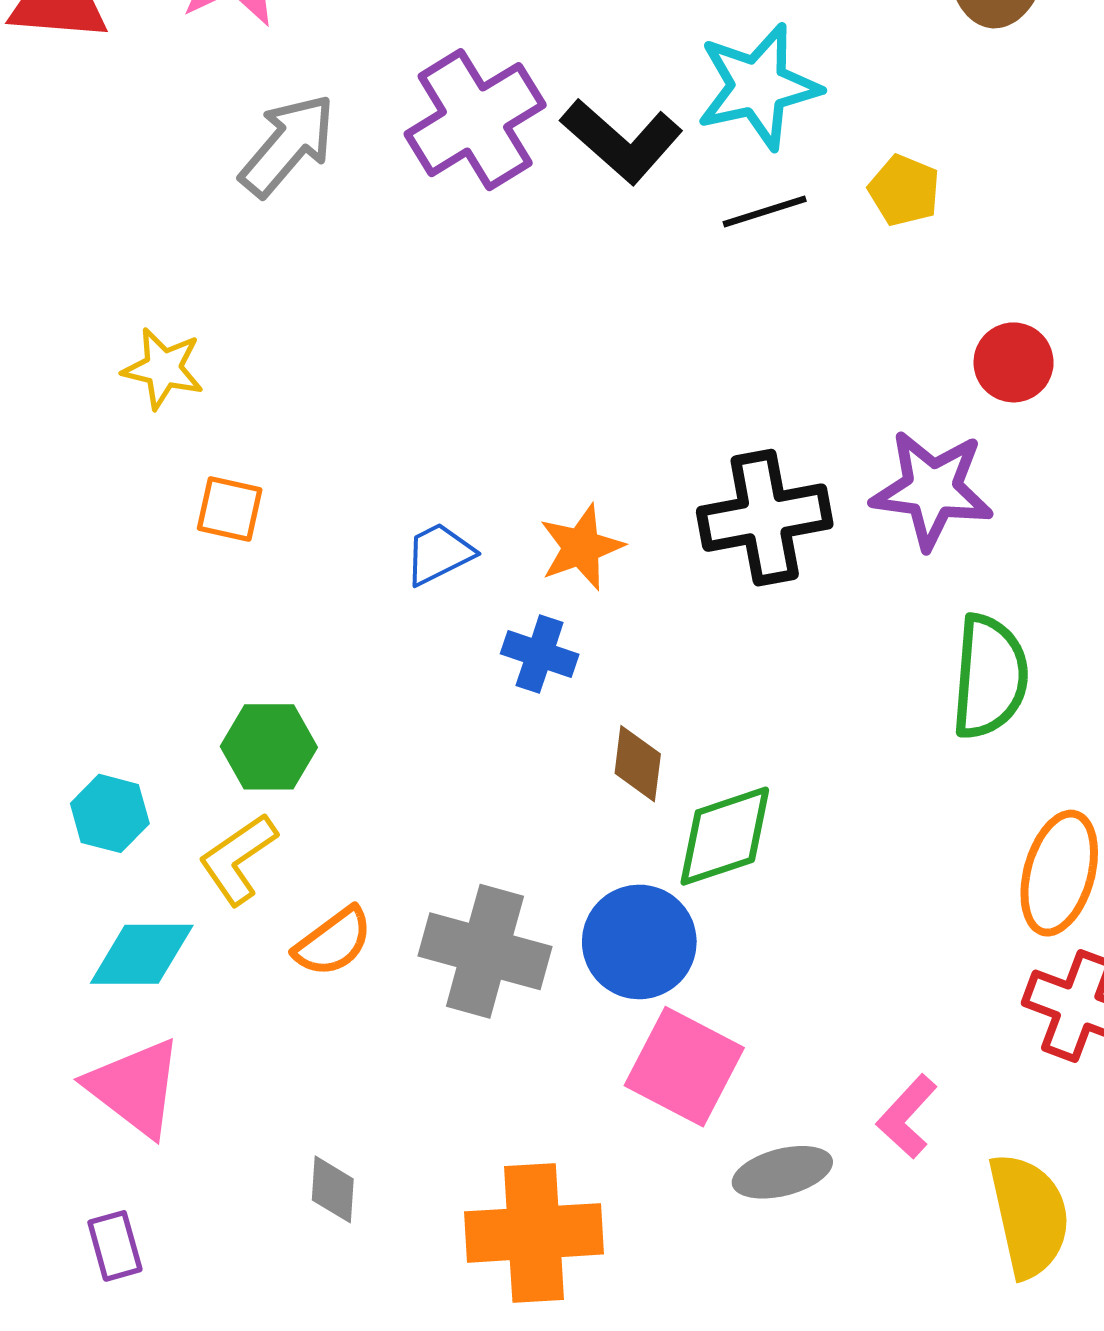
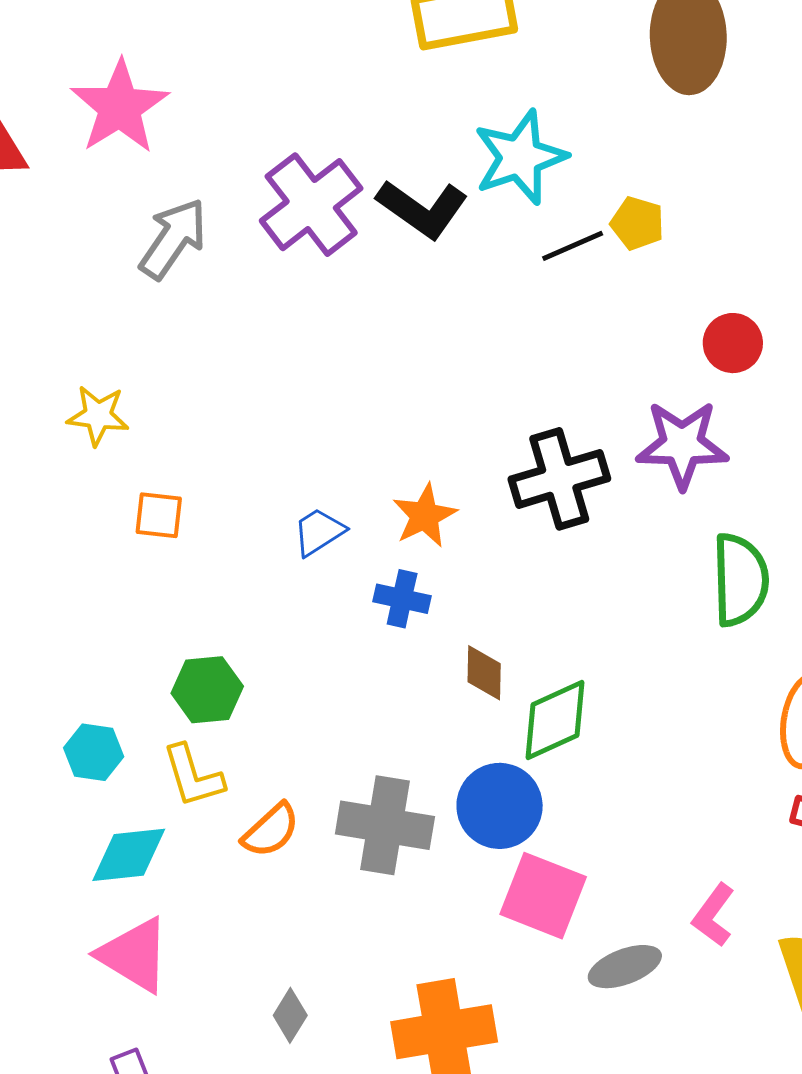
black line: (765, 212) -> (573, 246), moved
yellow L-shape: (238, 859) -> (193, 776), turned -66
gray diamond: (333, 1189) -> (290, 1015), turned 34

